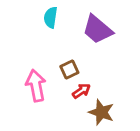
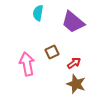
red arrow: (81, 91) -> (74, 63), moved

